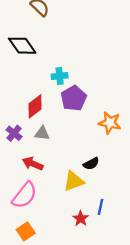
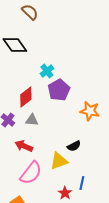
cyan cross: (60, 76) -> (47, 71), turned -32
pink semicircle: (25, 195) -> (31, 173), moved

